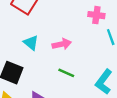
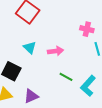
green line: (66, 73) -> (66, 77), moved

